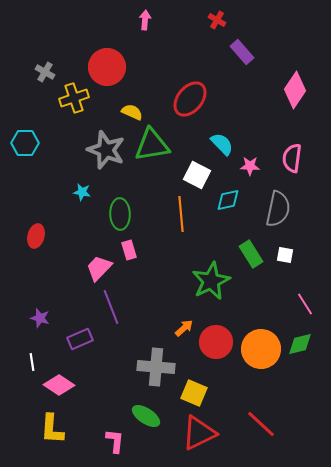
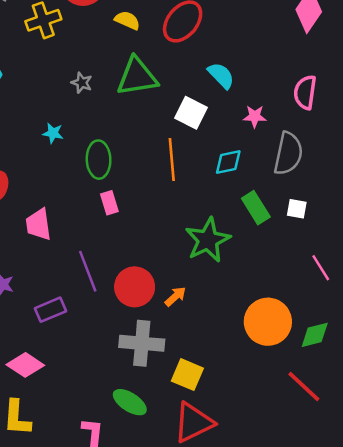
yellow semicircle: (132, 112) -> (127, 20), moved
gray star: (106, 150) -> (82, 83), size x0.5
pink star: (250, 166) -> (255, 116), moved
cyan diamond: (228, 200) -> (228, 162), moved
pink trapezoid: (99, 268) -> (39, 224), moved, turned -52
red circle: (216, 342) -> (135, 287), moved
green diamond: (300, 344) -> (315, 335), moved
red line: (261, 424) -> (304, 387), moved

